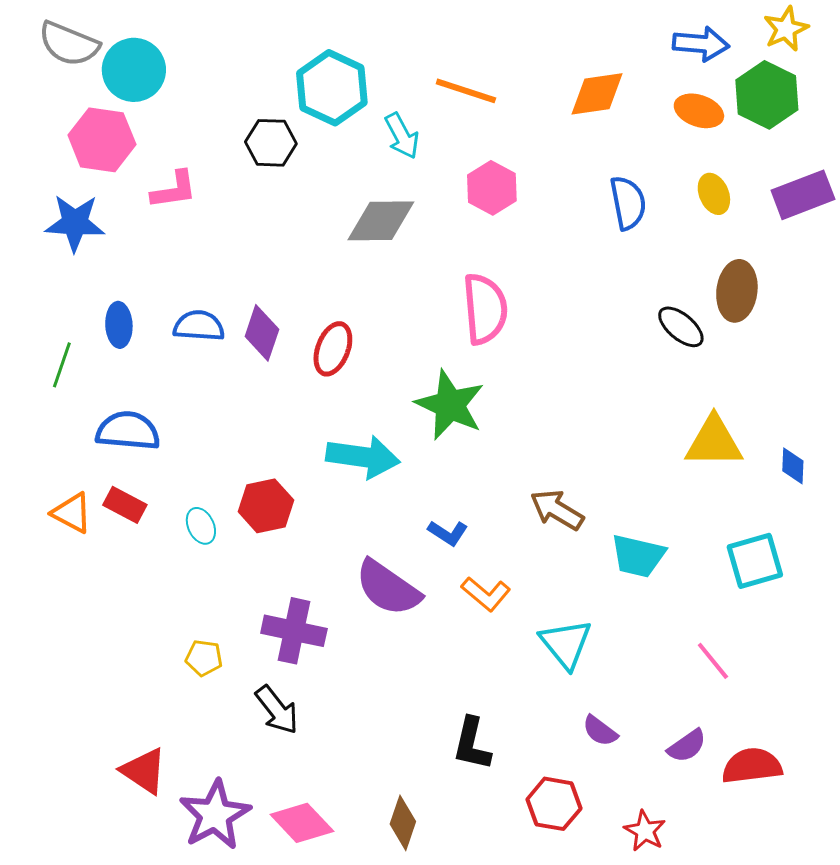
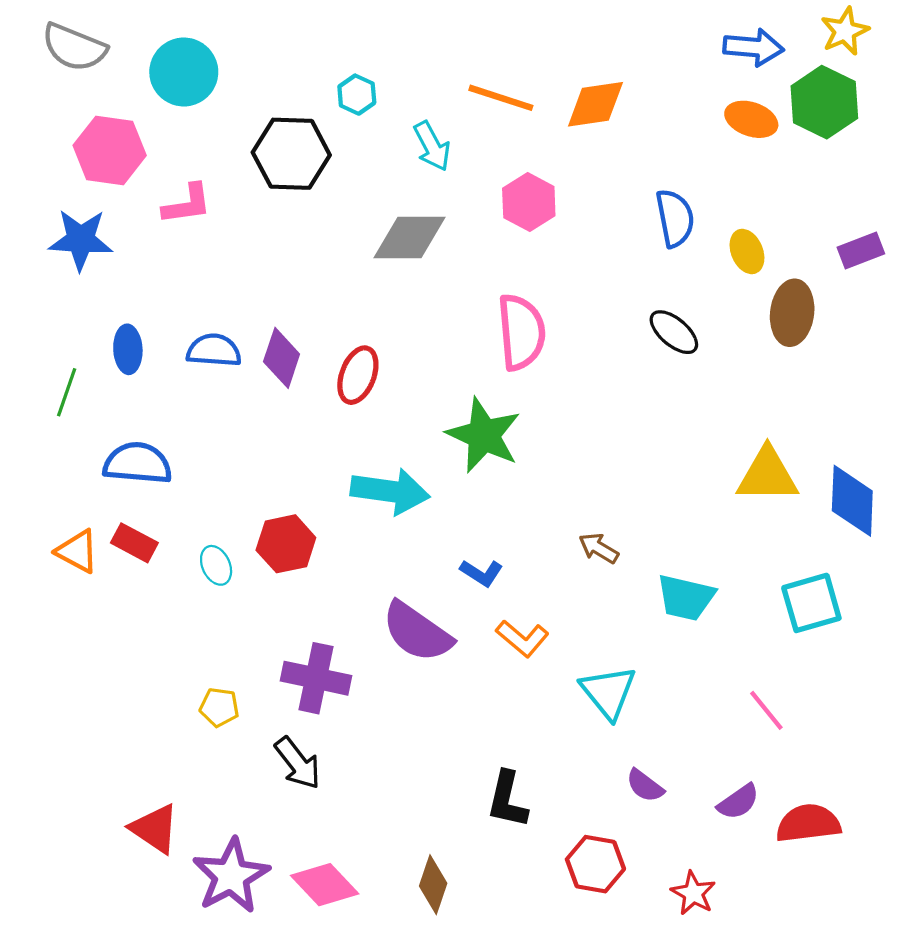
cyan circle: (134, 70) -> (184, 72), moved
cyan hexagon: (332, 88) -> (357, 95), size x0.5
orange diamond: (597, 94) -> (595, 104), moved
black hexagon: (271, 143) -> (291, 154), size x1.4
yellow ellipse: (714, 194) -> (747, 252), moved
purple rectangle: (803, 195) -> (861, 250), moved, size x0.7
black ellipse: (681, 327) -> (674, 332), moved
blue diamond: (793, 466) -> (852, 501), size x1.8
brown arrow: (557, 510) -> (599, 548), size x0.7

